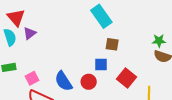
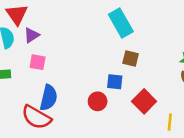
pink square: (32, 78) -> (38, 62), moved, turned 32
blue semicircle: (63, 81) -> (49, 98), moved, turned -140

